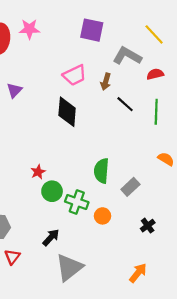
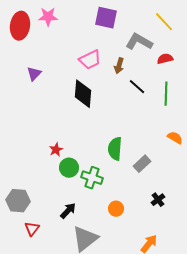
orange circle: (103, 216) -> (116, 209), moved

